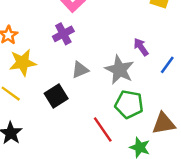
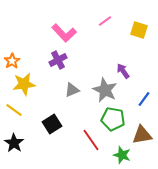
blue line: (167, 65) -> (144, 99), moved
black square: (56, 96) -> (52, 124), moved

